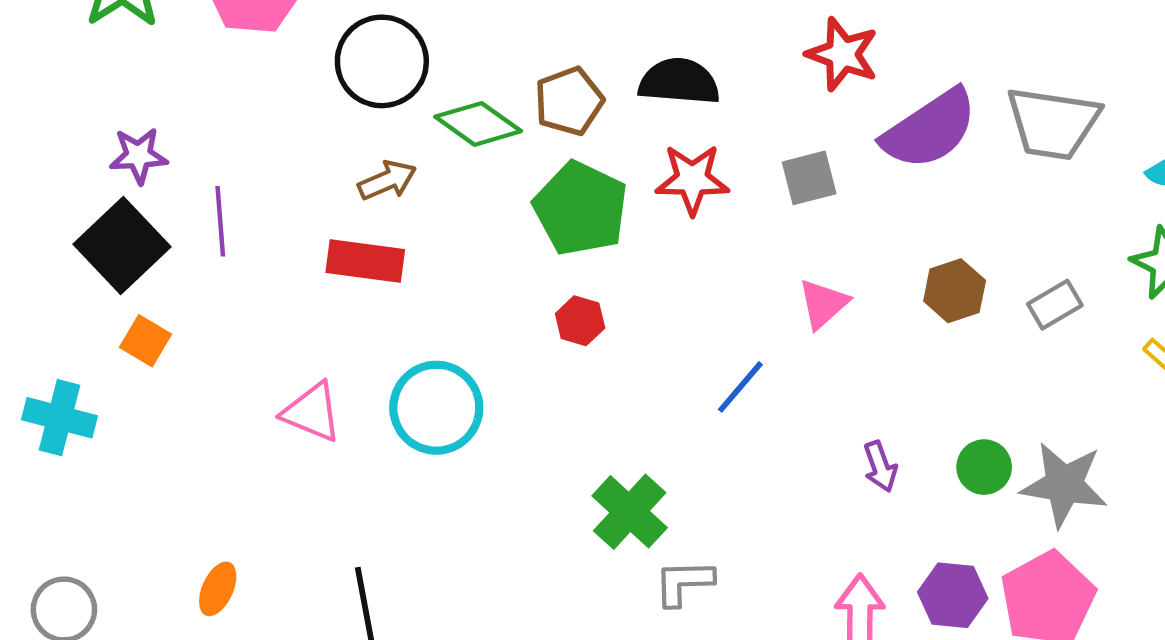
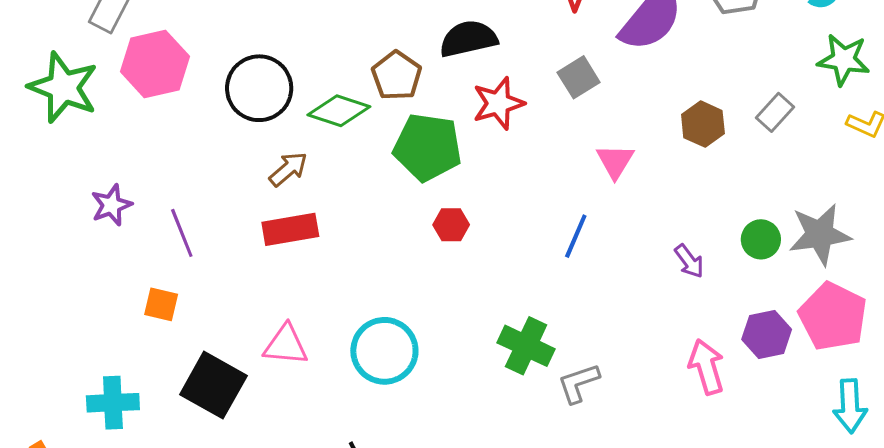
black square: (122, 246) -> (213, 385), moved
orange square: (145, 341) -> (161, 304), moved
cyan circle: (436, 408) -> (384, 351), moved

